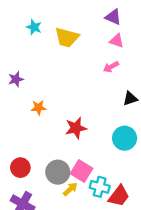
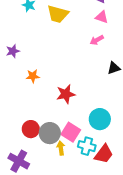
cyan circle: (125, 138) -> (100, 119), moved
red circle: (20, 168) -> (31, 129), moved
yellow arrow: (70, 189) -> (61, 148), turned -56

